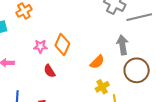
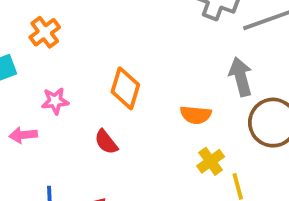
pink star: (40, 46) -> (55, 101), moved
orange semicircle: (97, 62) -> (196, 115), turned 56

